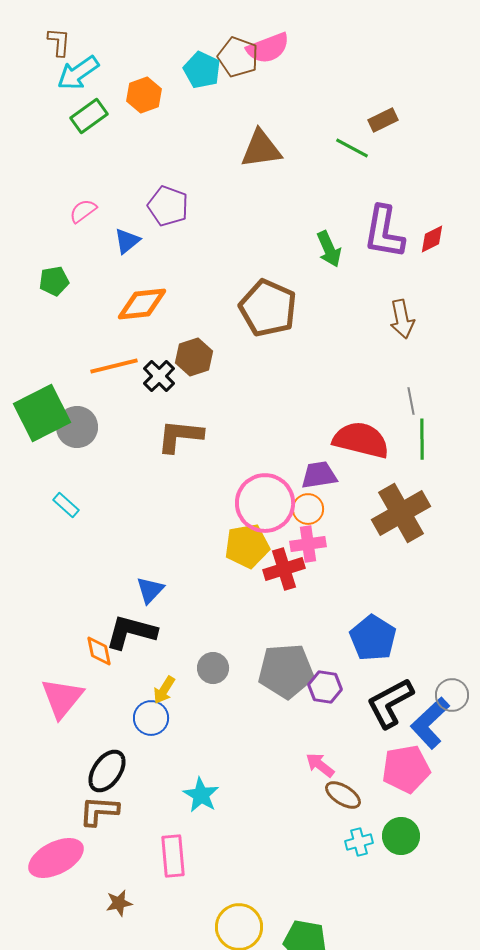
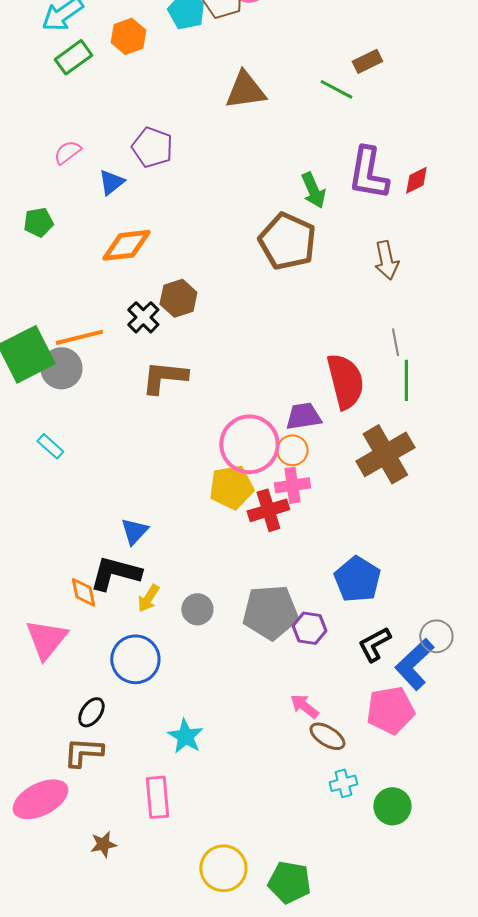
brown pentagon: (268, 308) -> (287, 241), moved
orange line: (114, 366) -> (79, 337), moved
red semicircle: (361, 440) -> (345, 381), turned 62
yellow arrow: (164, 690) -> (148, 598), moved
black L-shape: (390, 703) -> (374, 644), size x0.7
blue circle: (151, 718) -> (135, 659), size x1.4
black ellipse: (107, 771) -> (91, 712), size x0.7
green circle: (401, 836) -> (392, 806), moved

